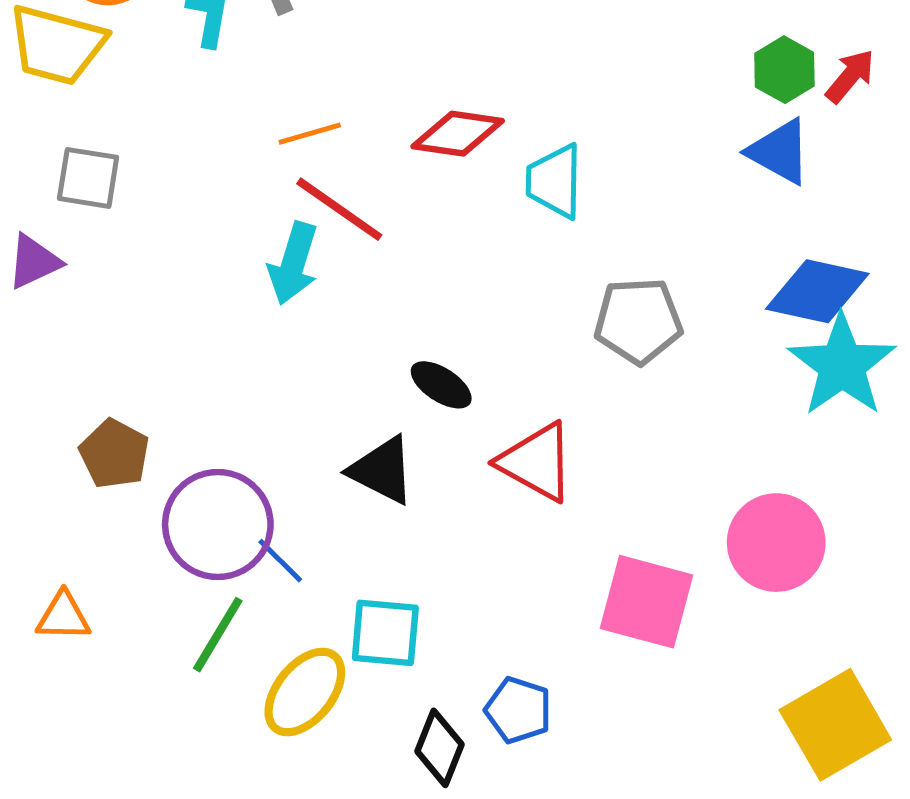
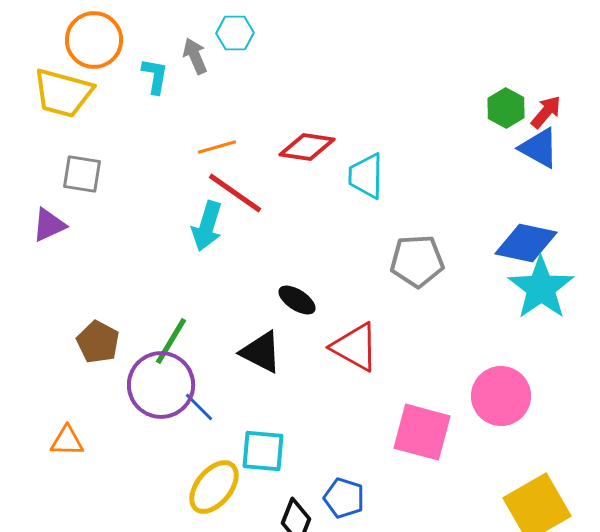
blue triangle: (780, 152) -> (539, 148), moved
green line: (218, 635) -> (171, 341), moved

